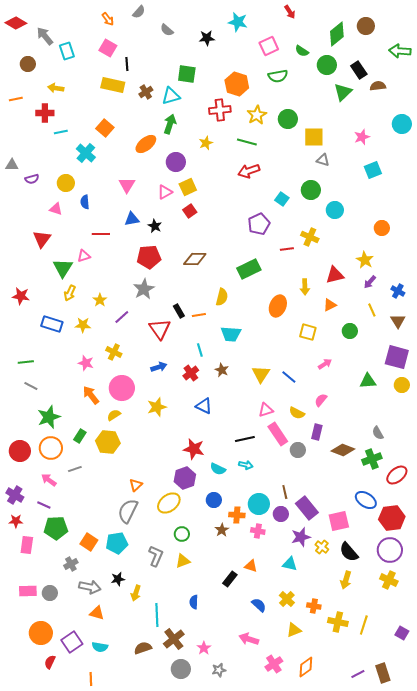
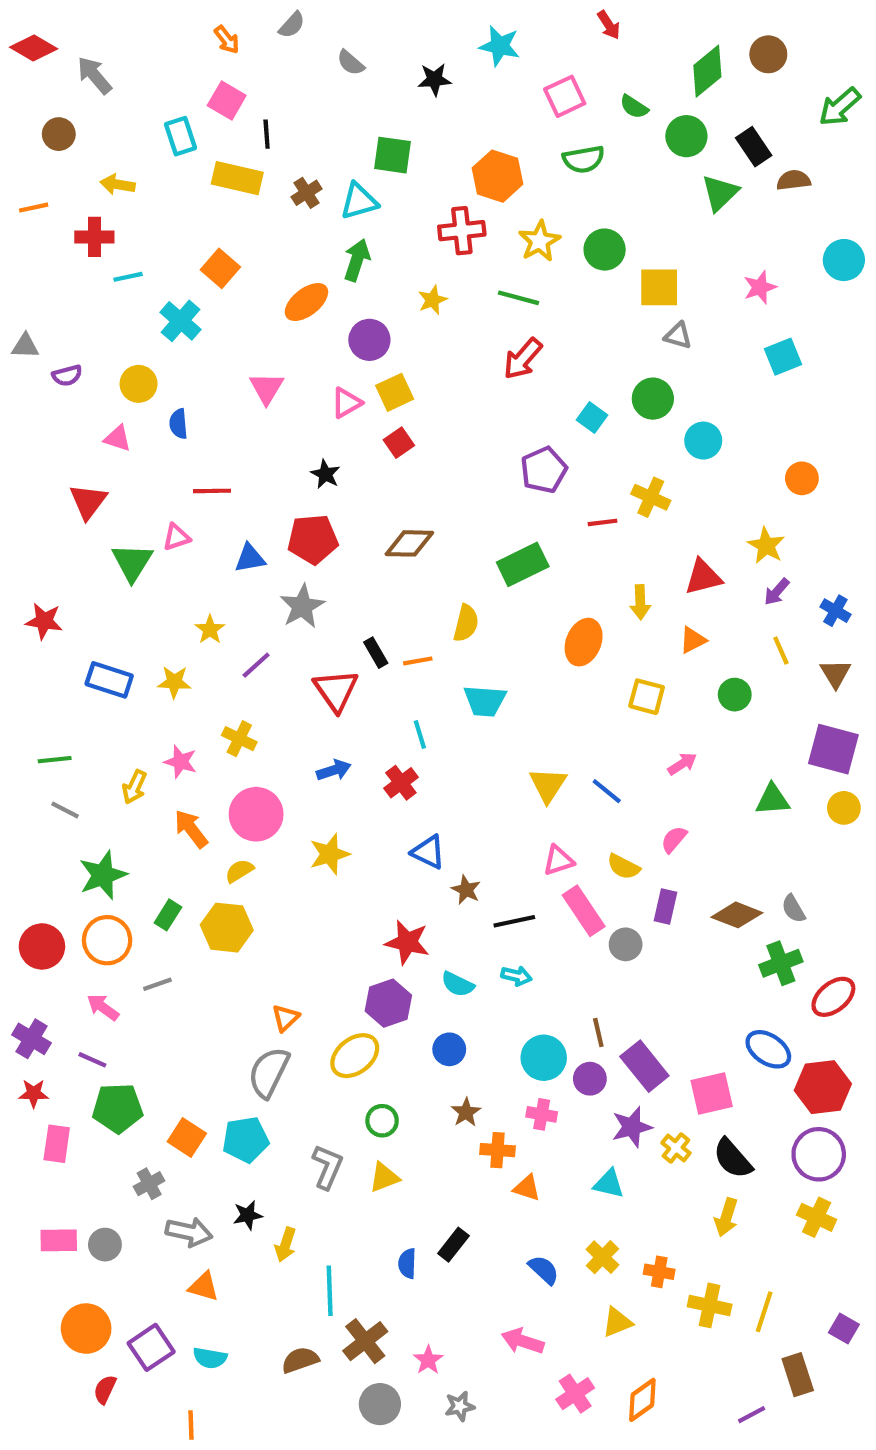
cyan rectangle: (67, 51) -> (181, 136), moved
green arrow: (400, 51) -> (840, 107), turned -45
red arrow: (249, 171) -> (523, 359), turned -30
blue triangle: (132, 219) -> (250, 558), moved
yellow arrow: (70, 293) -> (134, 787), moved
brown star: (222, 370) -> (466, 890), moved
brown diamond: (343, 450) -> (737, 915), moved
orange cross: (237, 515) -> (498, 1150), moved
black rectangle: (230, 579) -> (453, 1245), moved
brown rectangle: (383, 673) -> (798, 1375), moved

